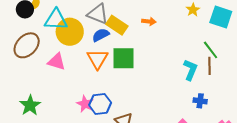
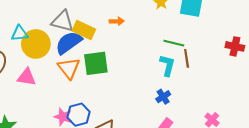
cyan triangle: (56, 20) -> (20, 33), size x0.7
blue semicircle: (101, 35) -> (69, 43), size x1.5
green line: (211, 50) -> (174, 43), moved, turned -30
blue cross: (200, 101) -> (163, 97), moved, turned -32

